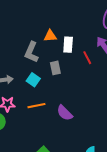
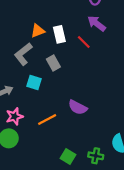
gray L-shape: (31, 52) -> (23, 54), turned 45
orange line: (36, 106) -> (47, 119), moved

